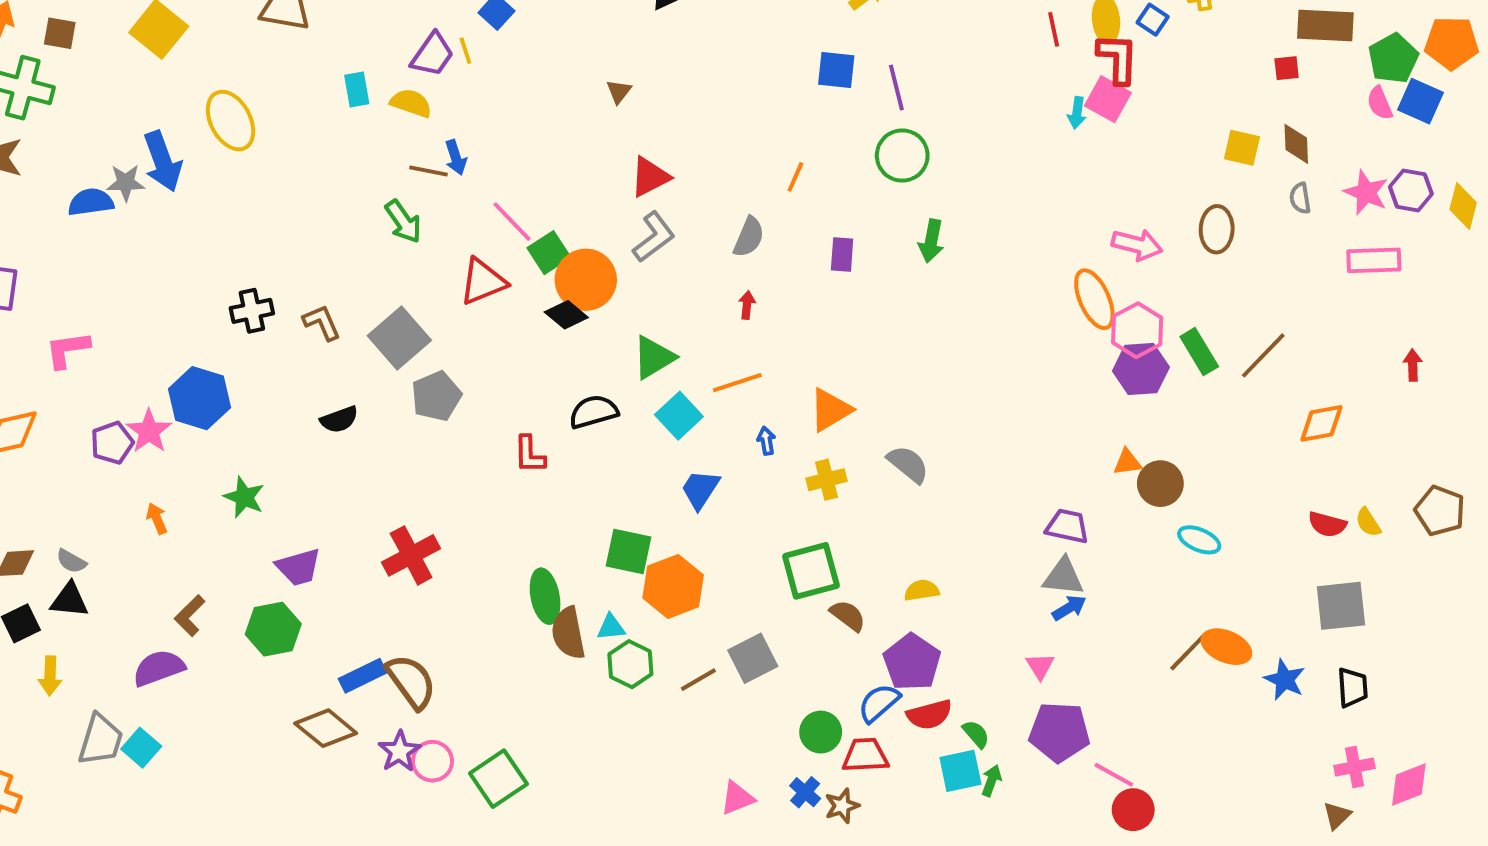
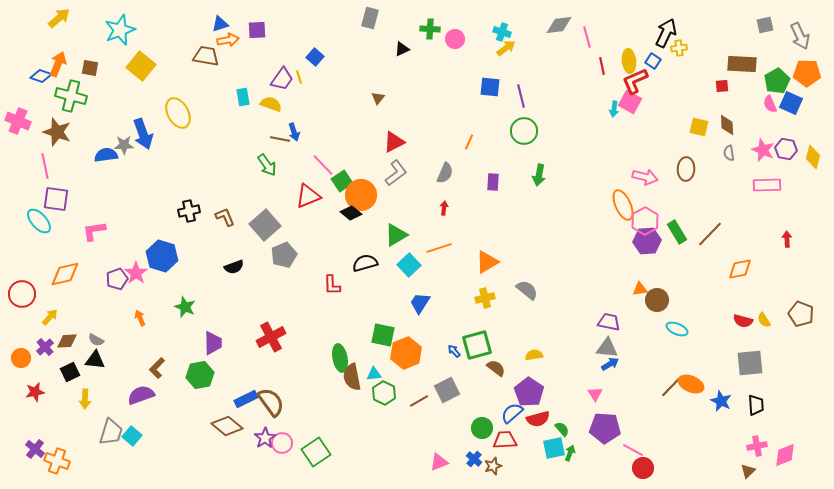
red L-shape: (1118, 58) -> (635, 81), turned -116
blue arrow: (766, 441) -> (454, 351), moved, turned -32
purple trapezoid: (298, 567) -> (213, 343), turned -75

